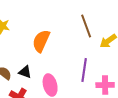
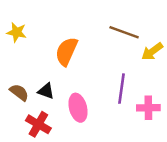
brown line: (86, 26) -> (124, 32), turned -50

